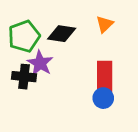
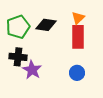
purple star: (40, 63) -> (32, 70), moved
red rectangle: (105, 77) -> (78, 37), moved

